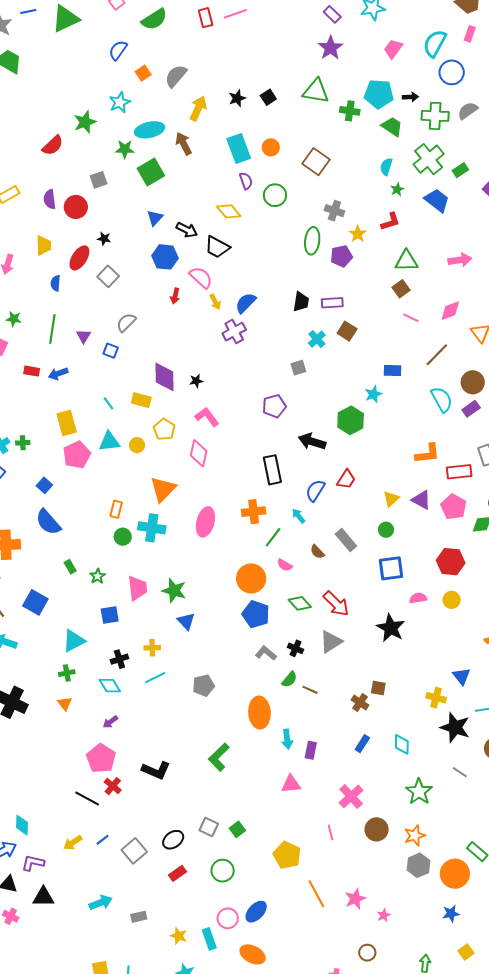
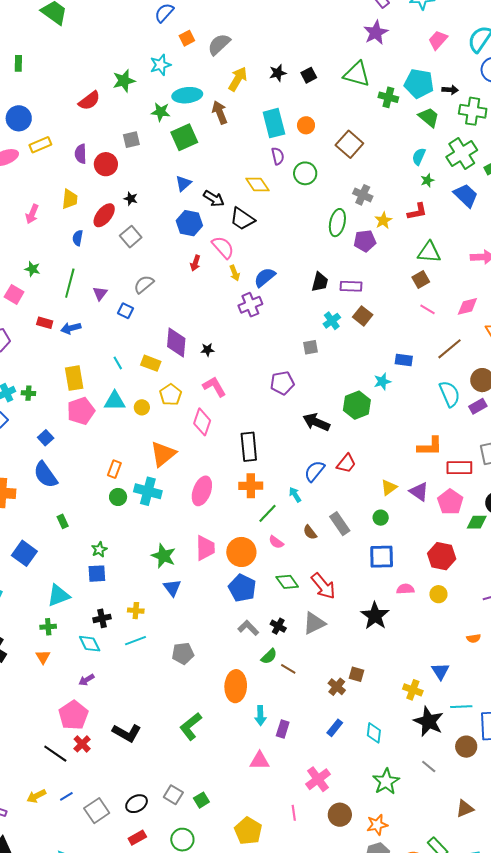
black rectangle: (272, 470) -> (249, 447), moved
green star: (98, 576) -> (99, 549), moved
pink trapezoid: (137, 588) -> (205, 548), moved

